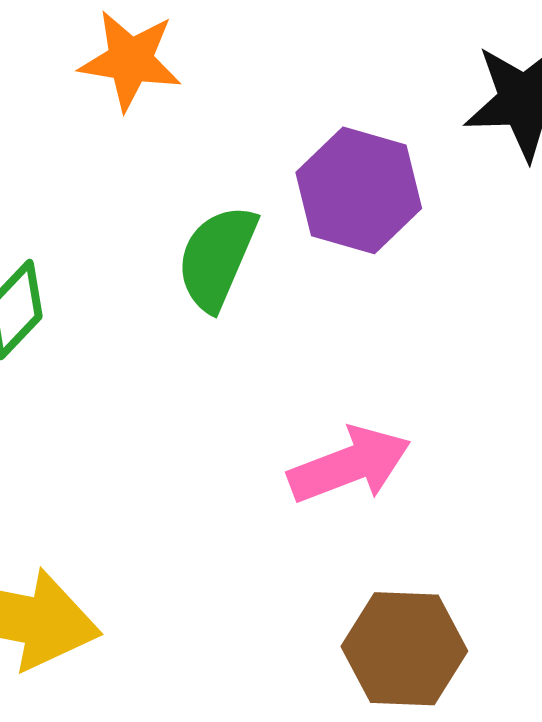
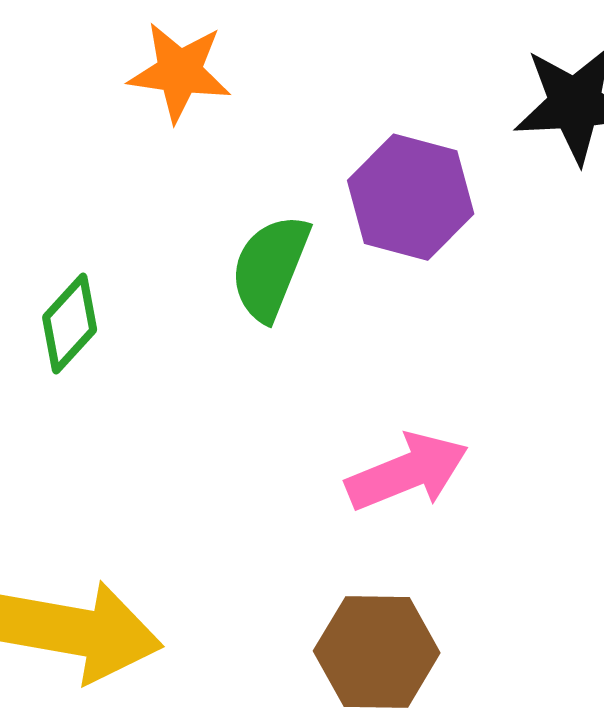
brown hexagon: (404, 649) -> (377, 652), moved

